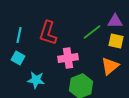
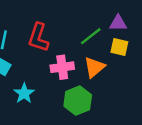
orange triangle: (110, 66) -> (94, 67), moved
cyan star: (36, 80) -> (24, 93), turned 30

